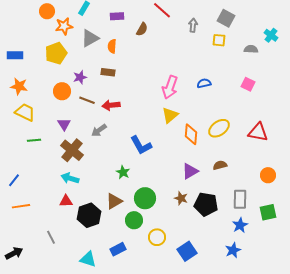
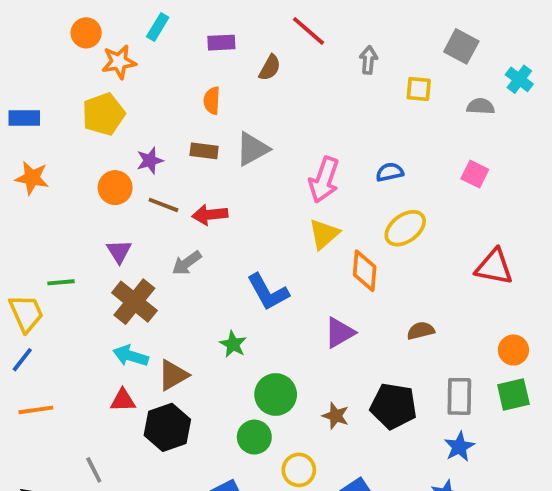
gray square: (226, 18) -> (461, 46), moved
gray triangle: (90, 38) -> (252, 149), moved
yellow trapezoid: (25, 112) -> (26, 313), moved, turned 40
yellow ellipse: (219, 128) -> (405, 228), moved
purple triangle: (190, 171) -> (339, 333), moved
brown star: (181, 198) -> (336, 416), moved
brown triangle: (114, 201) -> (173, 375), moved
green square: (268, 212) -> (513, 394), moved

